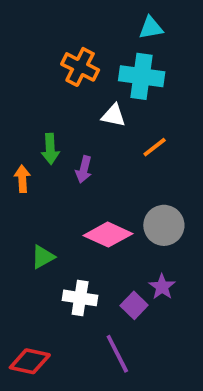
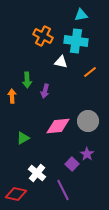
orange line: (155, 147) -> (90, 72), moved
pink diamond: (108, 235) -> (58, 126), turned -30
white cross: (80, 298) -> (37, 173), moved, turned 30

